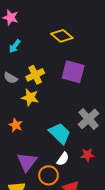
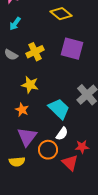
yellow star: (30, 97) -> (30, 85), moved
orange star: (16, 125) -> (22, 110), moved
red star: (87, 155) -> (82, 147), moved

